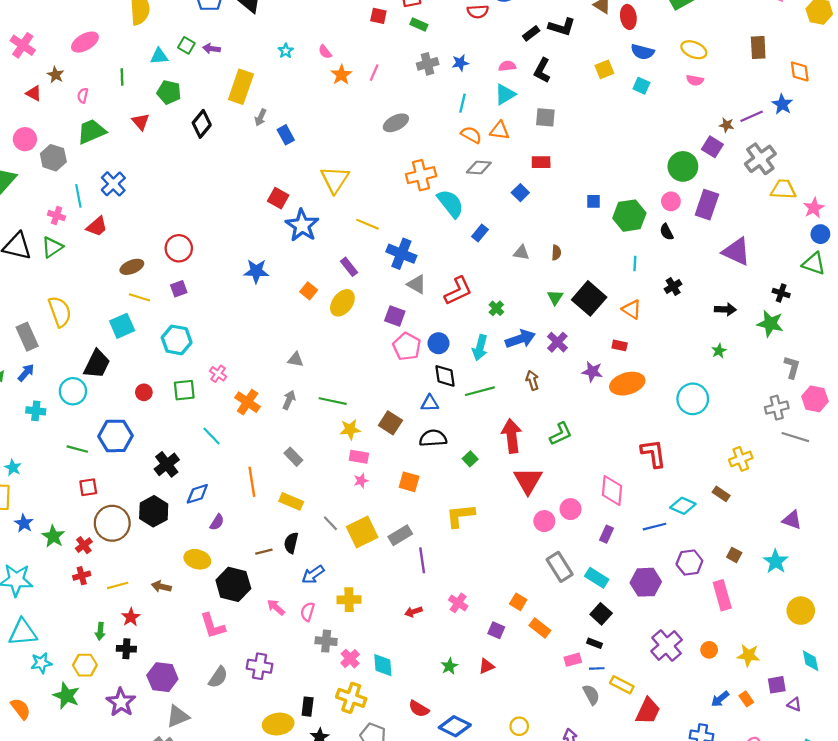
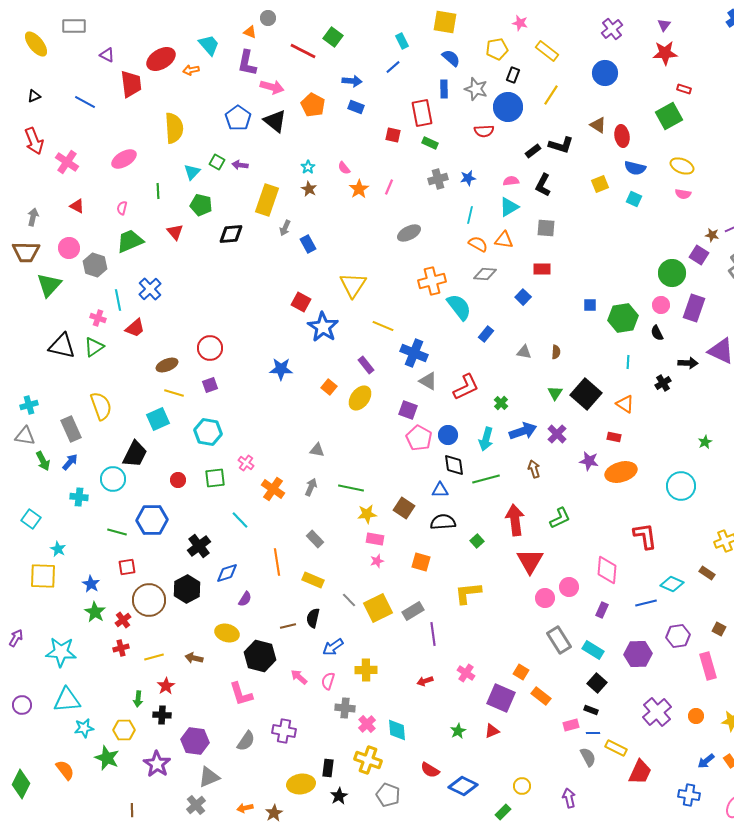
cyan triangle: (159, 56) -> (192, 172), turned -42
brown star: (55, 75) -> (309, 189), moved
black diamond: (202, 124) -> (231, 234), turned 45
black arrow: (725, 309) -> (688, 363), moved
blue star: (24, 523) -> (91, 584), moved
purple square: (496, 630) -> (501, 698), size x1.8

